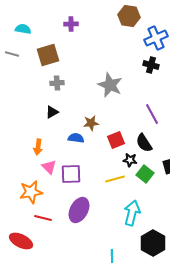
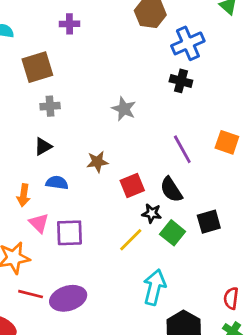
gray star: (110, 85) -> (124, 109), size x0.7
blue semicircle: (76, 138) -> (57, 183), moved
yellow line: (115, 179) -> (131, 240), turned -30
purple ellipse: (79, 210) -> (68, 298), moved, turned 45

